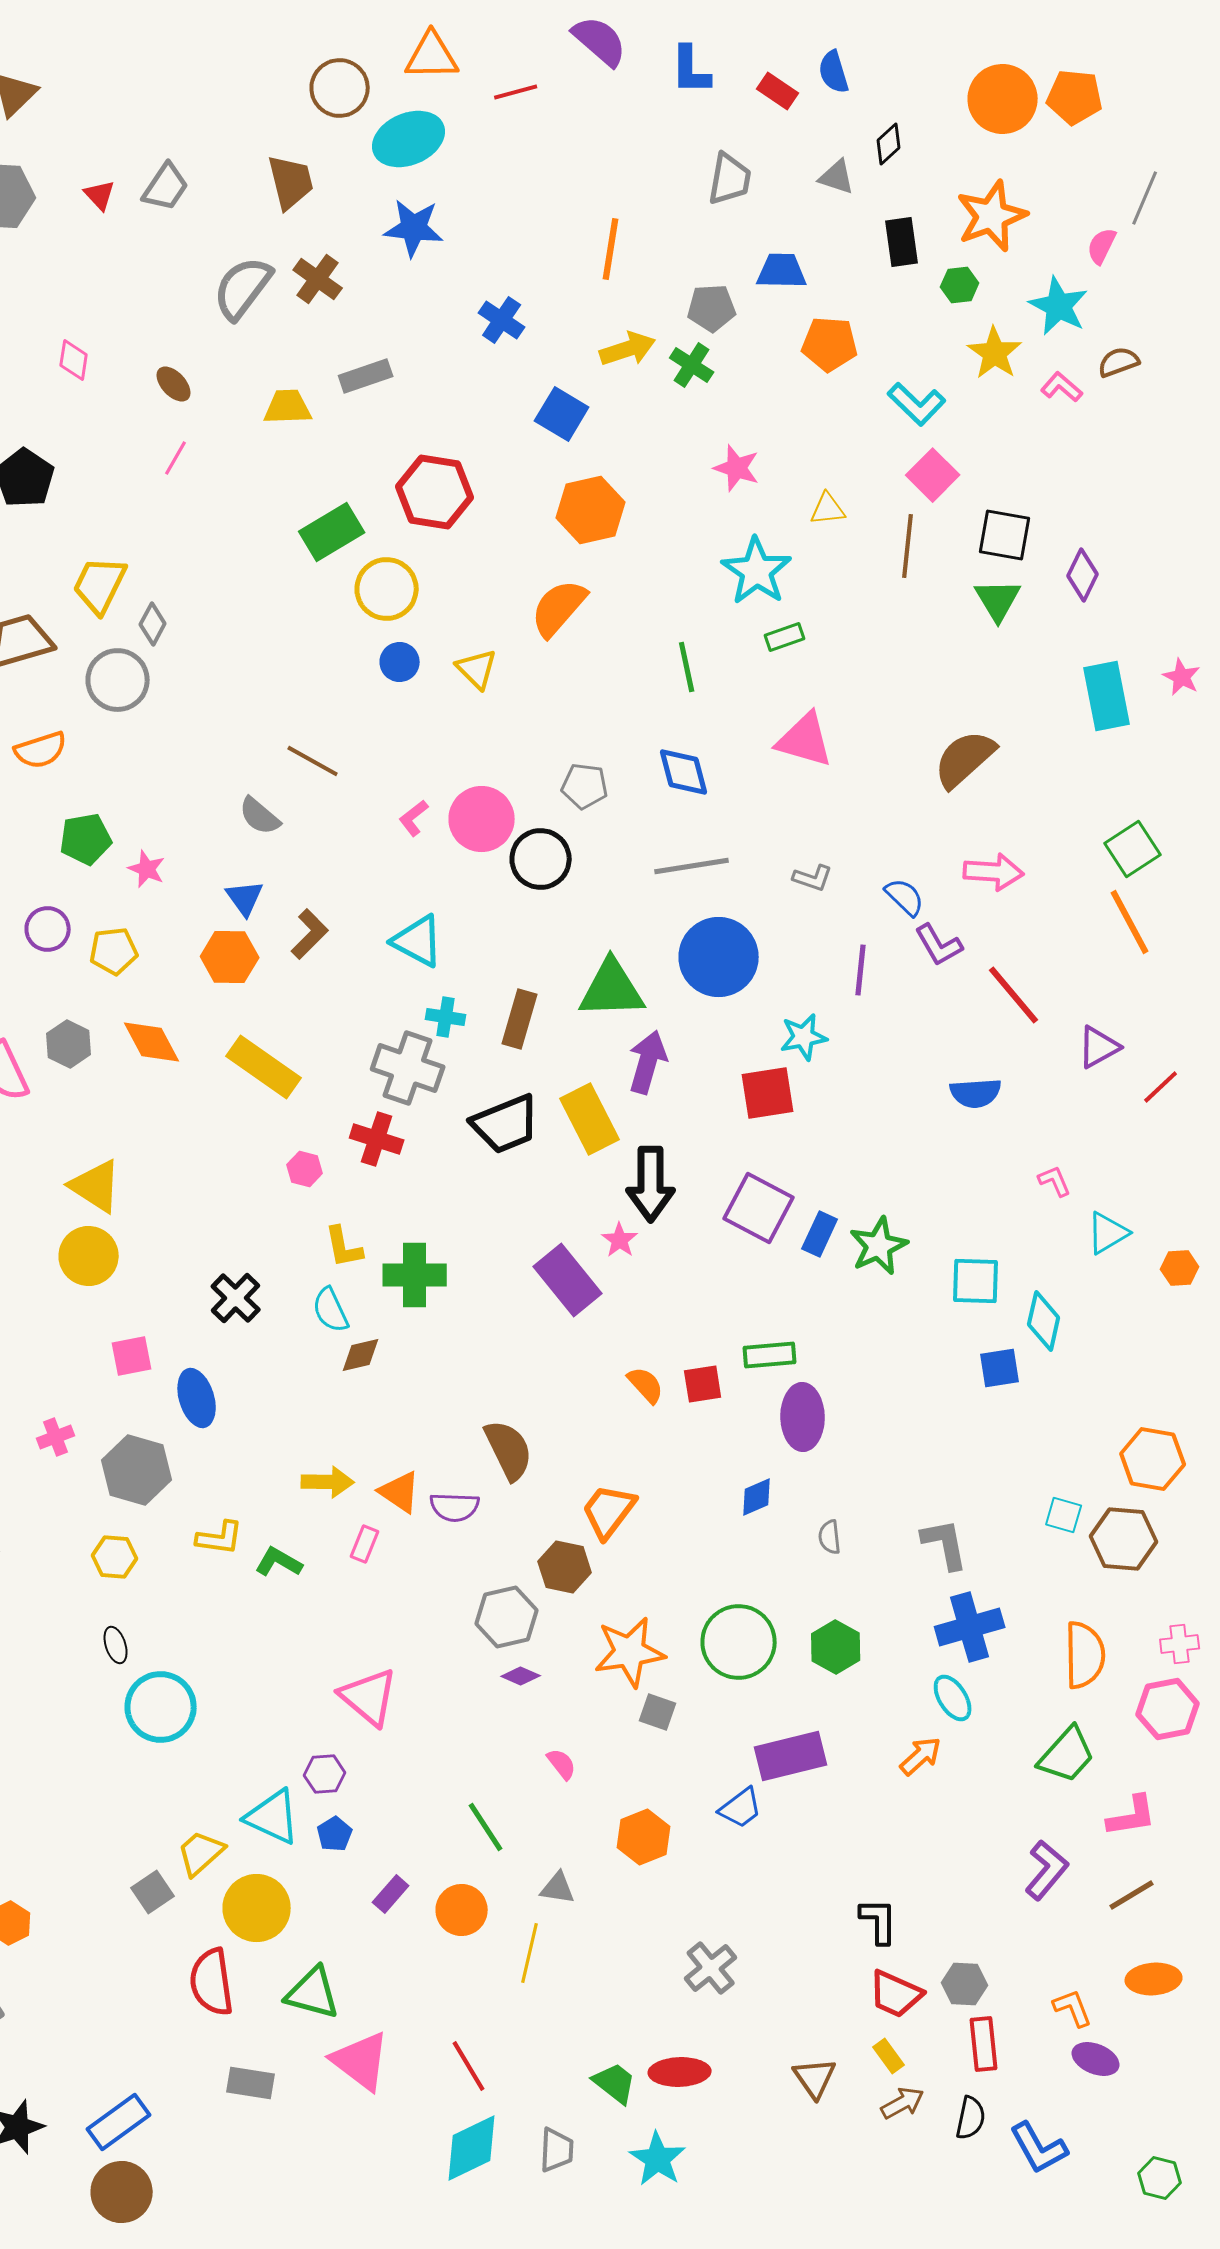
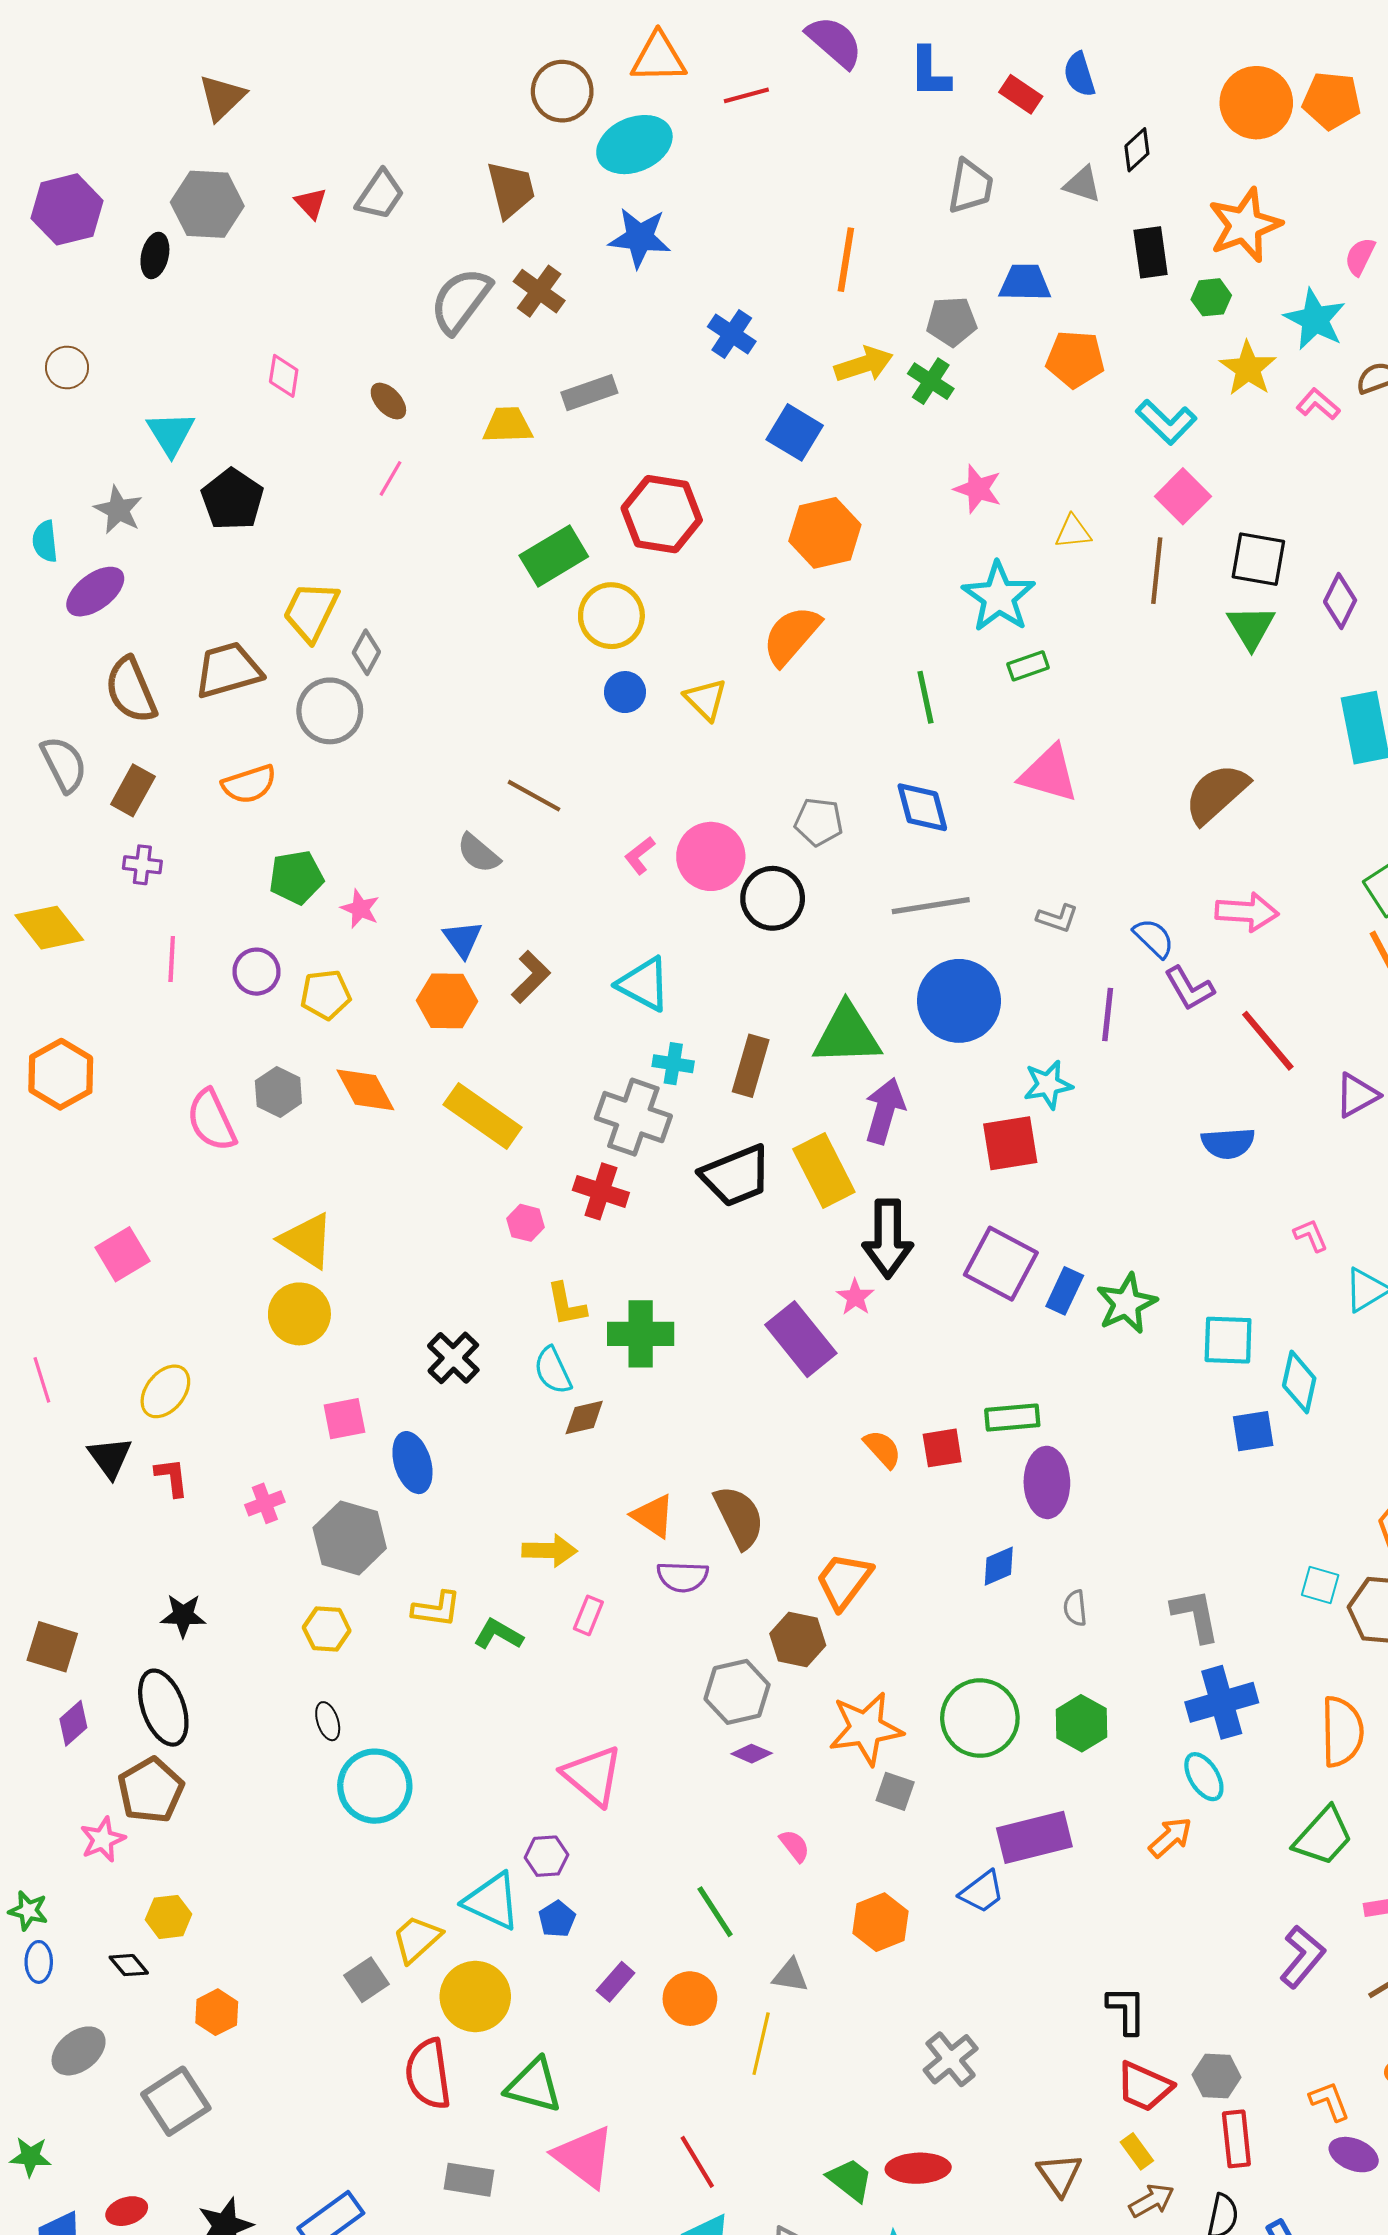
orange triangle: (400, 1492) -> (653, 1516), moved

